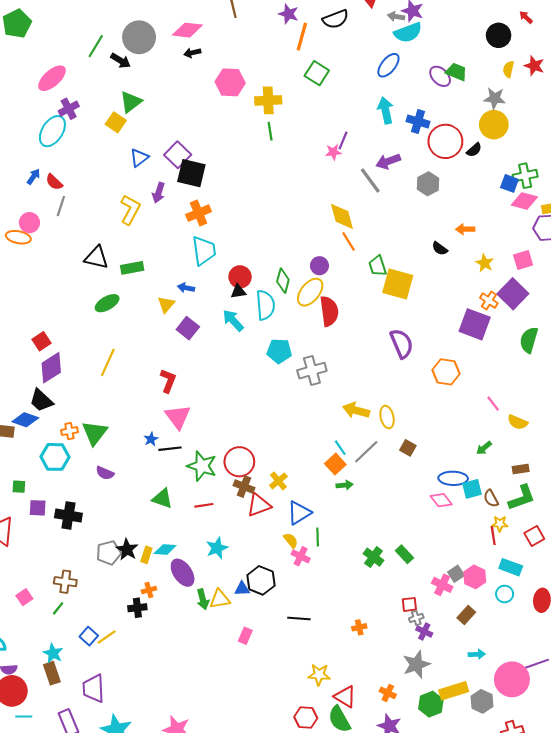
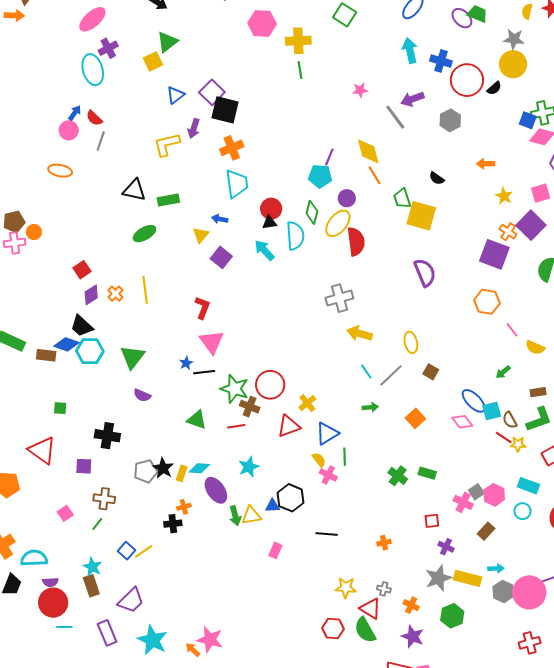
yellow square: (116, 122) -> (153, 61), turned 30
cyan ellipse: (52, 131) -> (93, 70), turned -48
purple line: (343, 140) -> (329, 157), moved
yellow L-shape: (130, 210) -> (167, 144), turned -132
pink circle: (29, 223) -> (69, 130), moved
black semicircle: (440, 249) -> (437, 178), moved
cyan pentagon: (279, 351) -> (320, 176), moved
yellow line: (108, 362) -> (145, 290), turned -32
purple diamond: (51, 368) -> (91, 295), size x0.7
orange hexagon: (446, 372) -> (487, 302), moved
yellow arrow: (356, 410) -> (360, 334), moved
orange cross: (69, 431) -> (115, 294), moved, turned -35
cyan hexagon: (55, 457) -> (90, 351), moved
orange square: (335, 464) -> (415, 418), moved
blue ellipse: (453, 478) -> (474, 401), turned 44
brown cross: (244, 487) -> (250, 407), moved
purple square: (38, 508) -> (84, 466), moved
red line: (493, 536) -> (504, 438), moved, turned -48
green rectangle: (404, 554) -> (427, 473), turned -30
gray cross: (416, 618) -> (384, 589), moved, turned 32
purple trapezoid: (93, 688) -> (131, 600), turned -132
yellow rectangle: (454, 691) -> (468, 578), moved, turned 32
gray hexagon: (482, 701) -> (503, 591), moved

